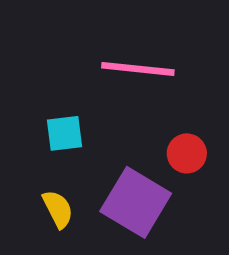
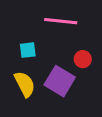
yellow semicircle: (58, 209) -> (25, 84), size x1.5

